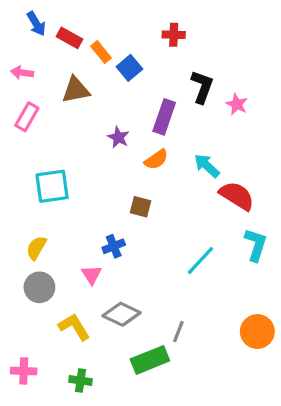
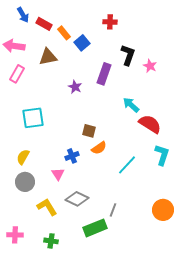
pink arrow: (22, 73) -> (14, 46), size x1.5
orange semicircle: (156, 159) -> (99, 148), moved

